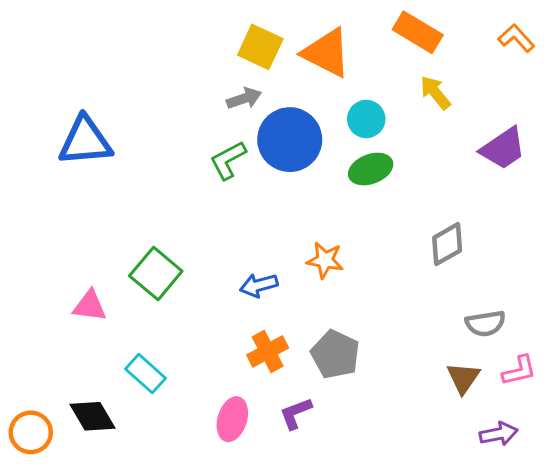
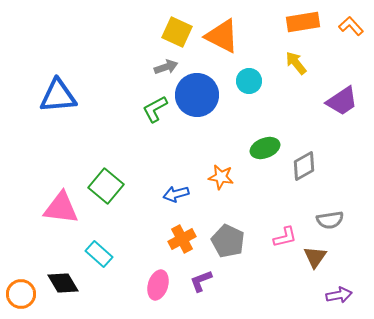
orange rectangle: (418, 32) -> (303, 22), moved, turned -40
green ellipse: (371, 169) -> (265, 148), moved
pink triangle: (90, 306) -> (61, 208), size x1.5
pink L-shape: (519, 371) -> (285, 237), moved

